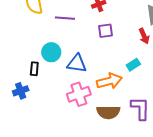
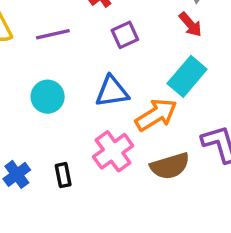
blue triangle: (77, 64) -> (112, 91), moved
cyan rectangle: (133, 65) -> (187, 76), size x1.6
black rectangle: (34, 69) -> (63, 175), moved

